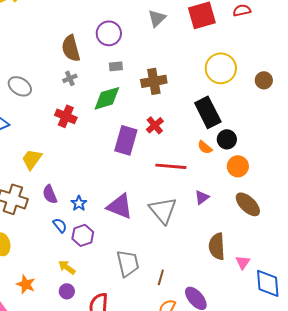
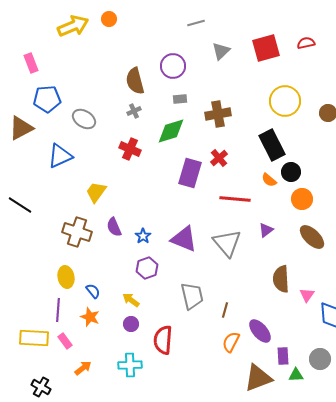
blue semicircle: (60, 225) -> (93, 291), moved

